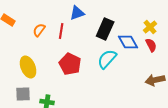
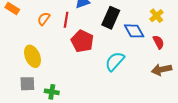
red semicircle: (151, 45) -> (158, 42), moved
cyan semicircle: (107, 59) -> (115, 61), moved
red pentagon: (70, 64) -> (82, 41), moved

